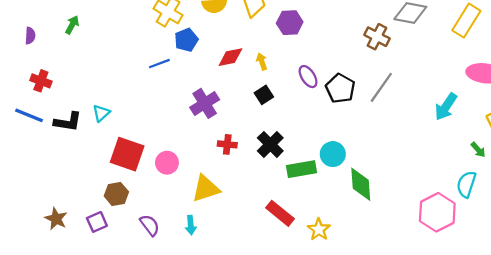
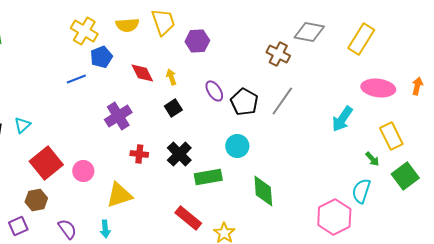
red diamond: (230, 57) -> (142, 73), turned 75
red square: (127, 154) -> (46, 163), turned 32
cyan circle: (333, 154) -> (237, 146), moved

